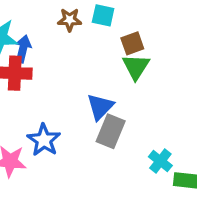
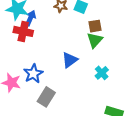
gray rectangle: (111, 131) -> (46, 97), moved
cyan cross: (160, 161) -> (102, 73), moved

